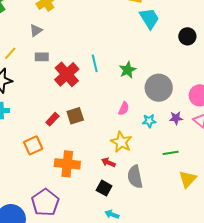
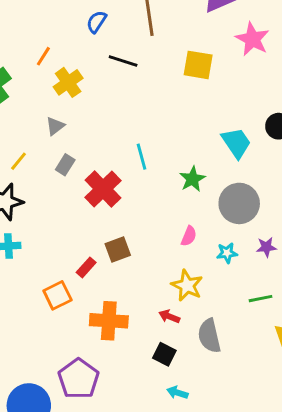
cyan trapezoid: (149, 18) -> (236, 143), moved
gray rectangle: (42, 57) -> (65, 165), turned -56
cyan line: (95, 63) -> (141, 157), moved
red rectangle: (52, 119) -> (86, 267), moved

